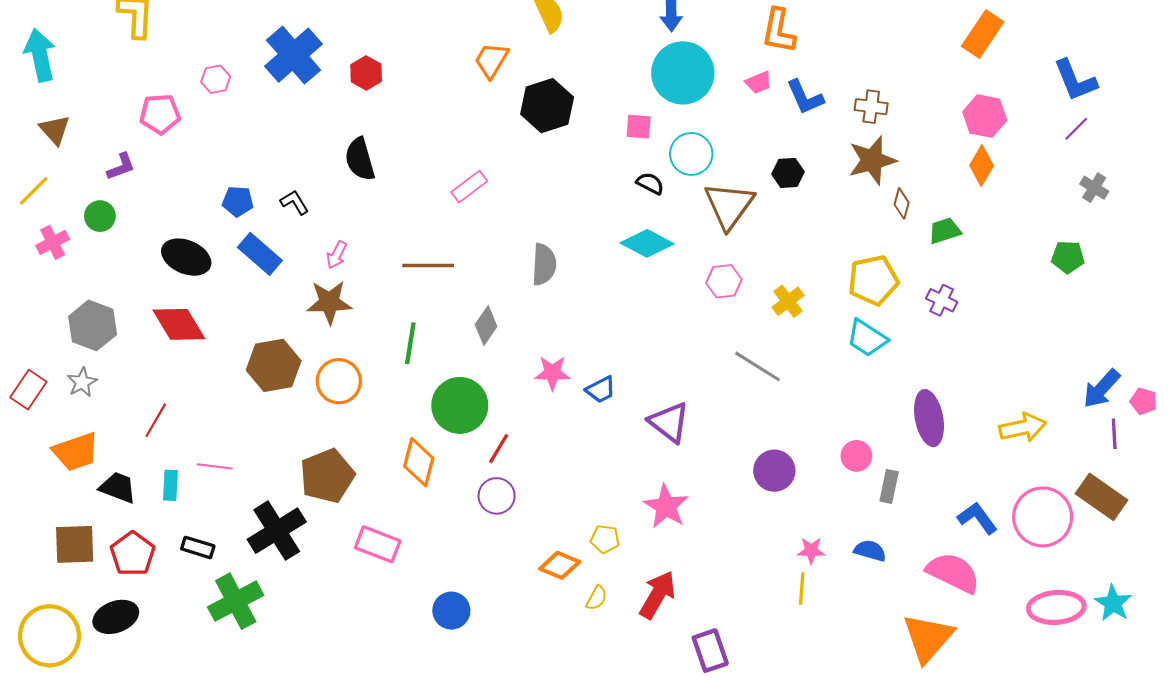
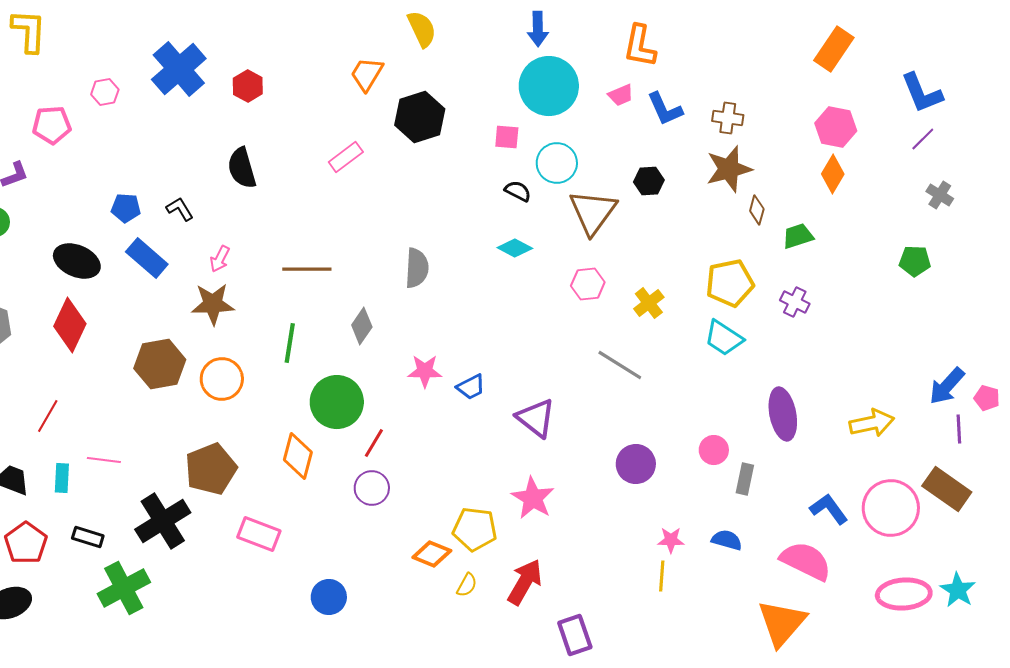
pink rectangle: (469, 187) -> (346, 157), moved
cyan diamond: (647, 243) -> (515, 248), size x0.7
red diamond: (179, 324) -> (70, 325), turned 56
yellow pentagon: (605, 539) -> (475, 529), size x1.6

